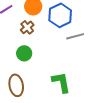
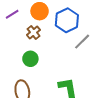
gray line: (75, 36) -> (82, 42), turned -30

